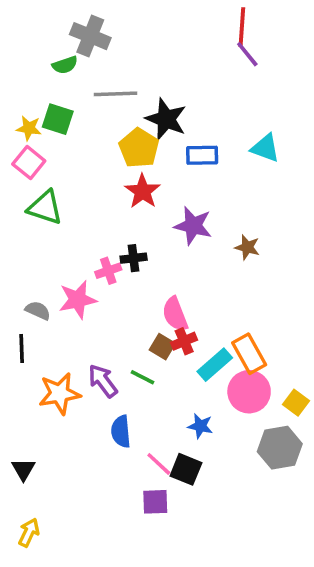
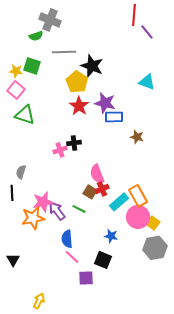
purple line: (247, 54) -> (147, 32), moved
blue rectangle: (202, 155) -> (114, 117), moved
purple star: (193, 226) -> (105, 103), moved
pink star: (78, 300) -> (43, 202), moved
gray semicircle: (38, 310) -> (21, 172), turned -96
yellow square: (296, 403) -> (153, 223), moved
pink line: (159, 464) -> (72, 257), moved
yellow arrow: (29, 533) -> (39, 301), moved

